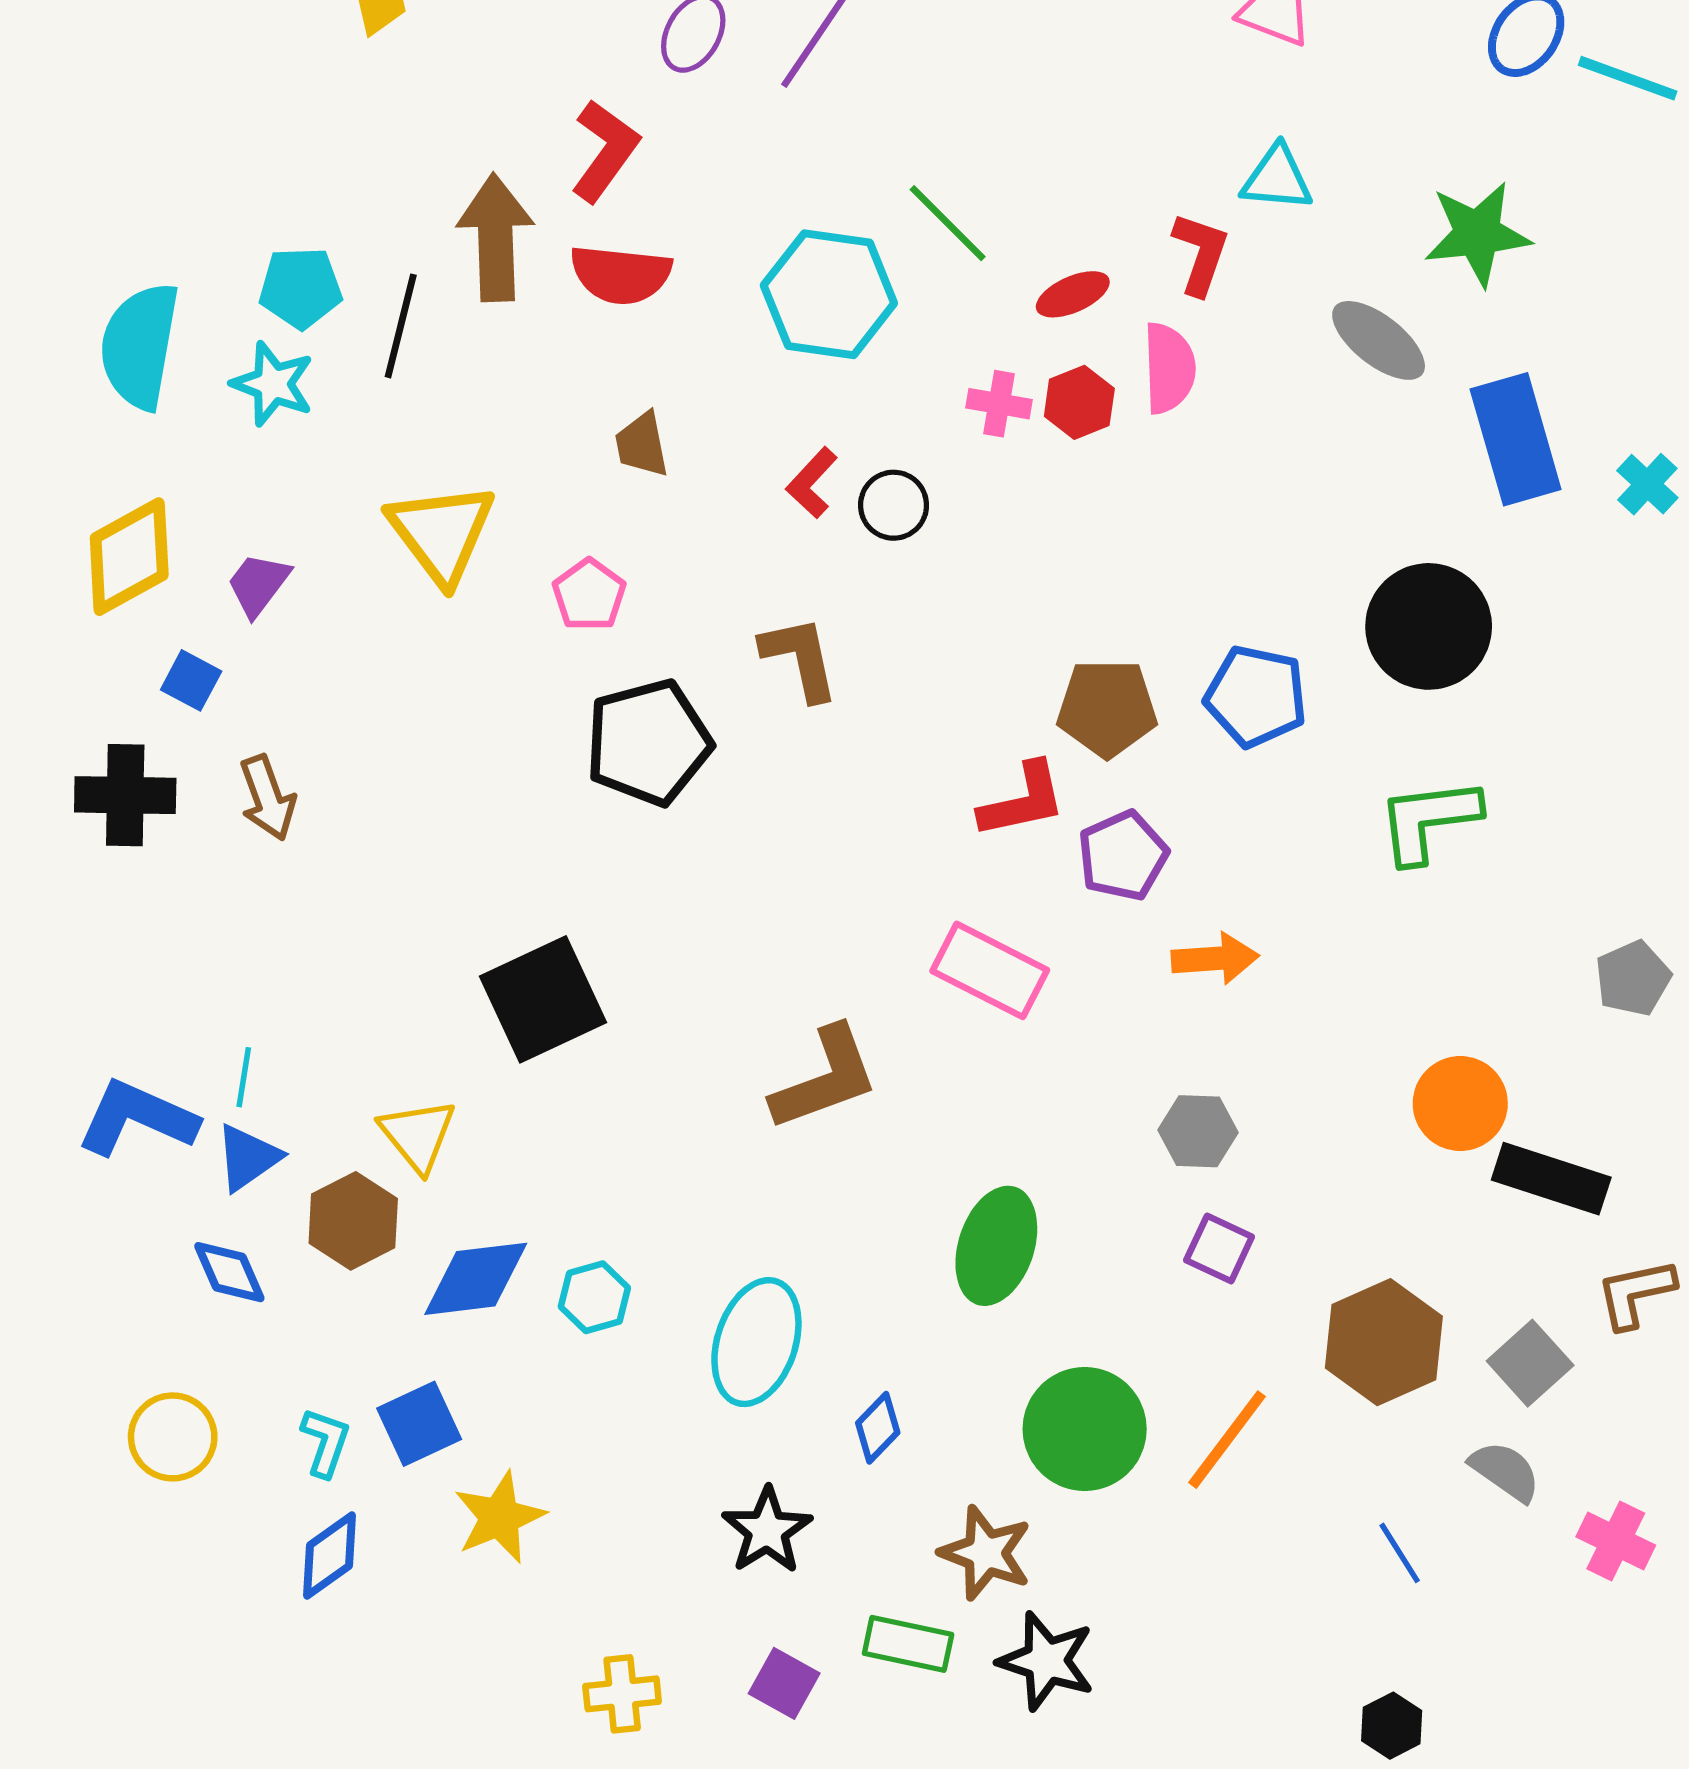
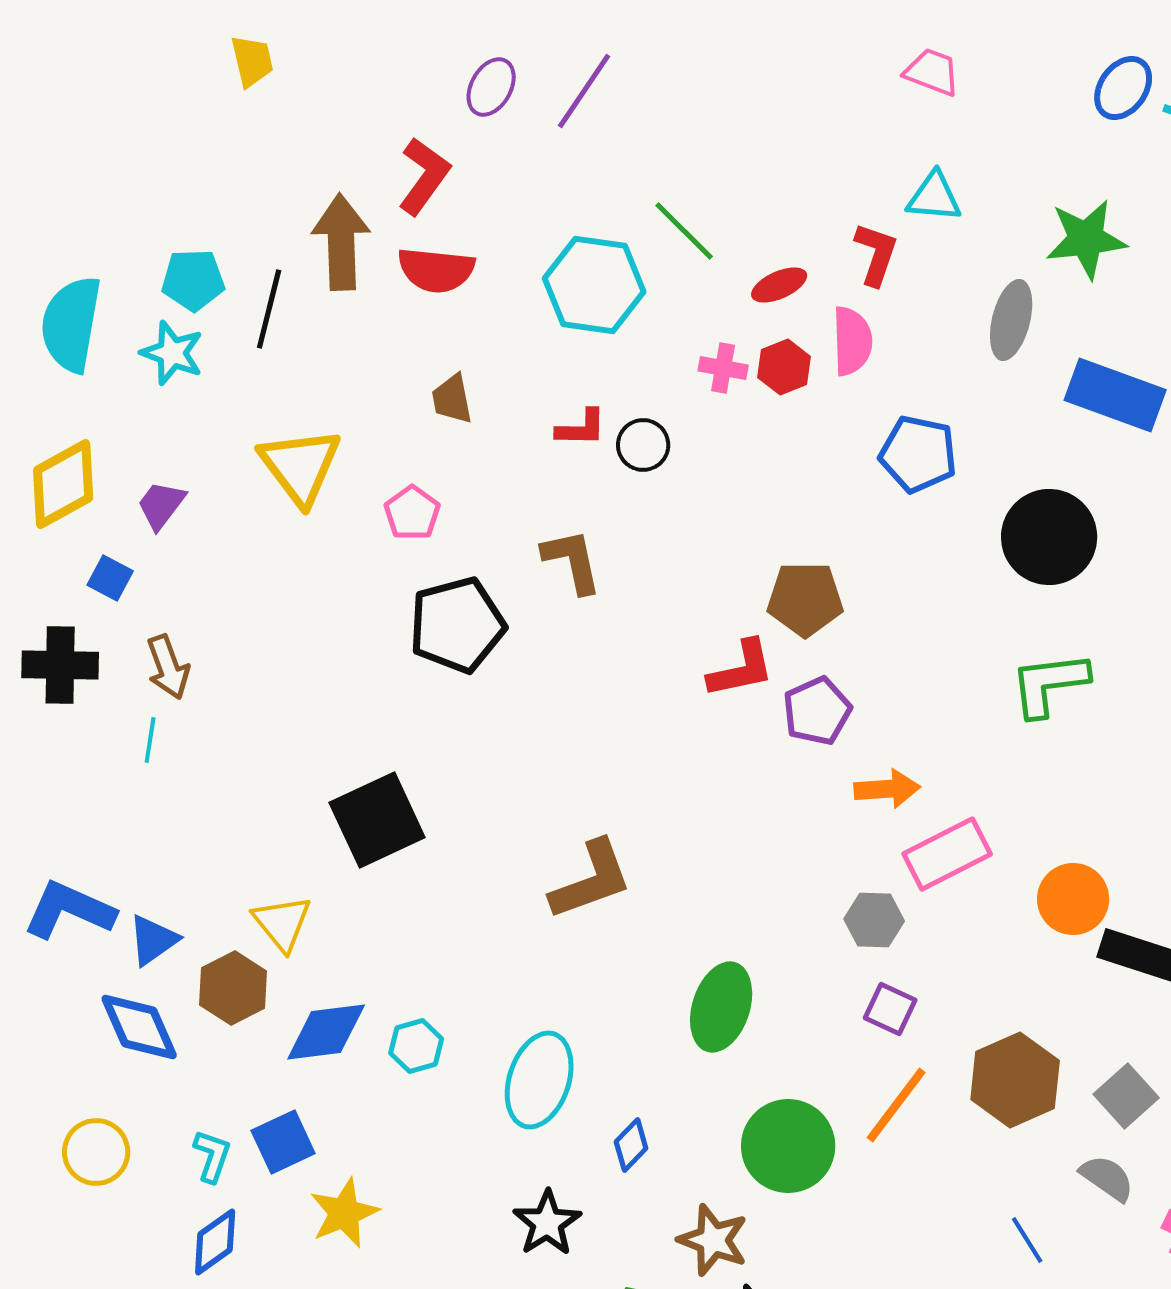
gray ellipse: (1379, 340) -> (1011, 320), turned 66
blue rectangle: (1516, 439) -> (1115, 395), turned -54
red L-shape: (812, 483) -> (581, 428), turned -132
blue pentagon: (1256, 696) -> (918, 454), moved
pink rectangle: (990, 970) -> (947, 854), moved, turned -54
cyan line: (244, 1077) -> (150, 740), moved
blue diamond: (229, 1272) -> (139, 1027), size x1.4
orange line: (1227, 1440) -> (896, 1105), moved

